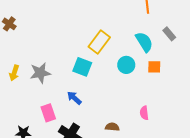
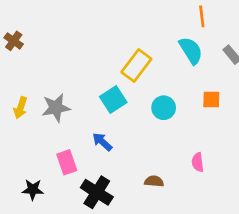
cyan semicircle: (144, 42) -> (191, 50), moved
cyan circle: (126, 65) -> (164, 108), moved
cyan square: (82, 67) -> (113, 100), turned 36

